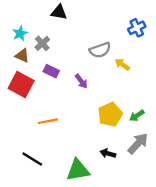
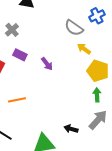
gray semicircle: (100, 50) -> (74, 28), moved, turned 54
yellow pentagon: (110, 115) -> (98, 71), moved, turned -30
green arrow: (137, 116) -> (97, 95), turned 120

